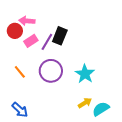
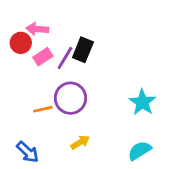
orange line: (20, 72) -> (43, 109), moved, turned -64
cyan star: (85, 74) -> (142, 102), moved
yellow arrow: (85, 103) -> (80, 142), moved

